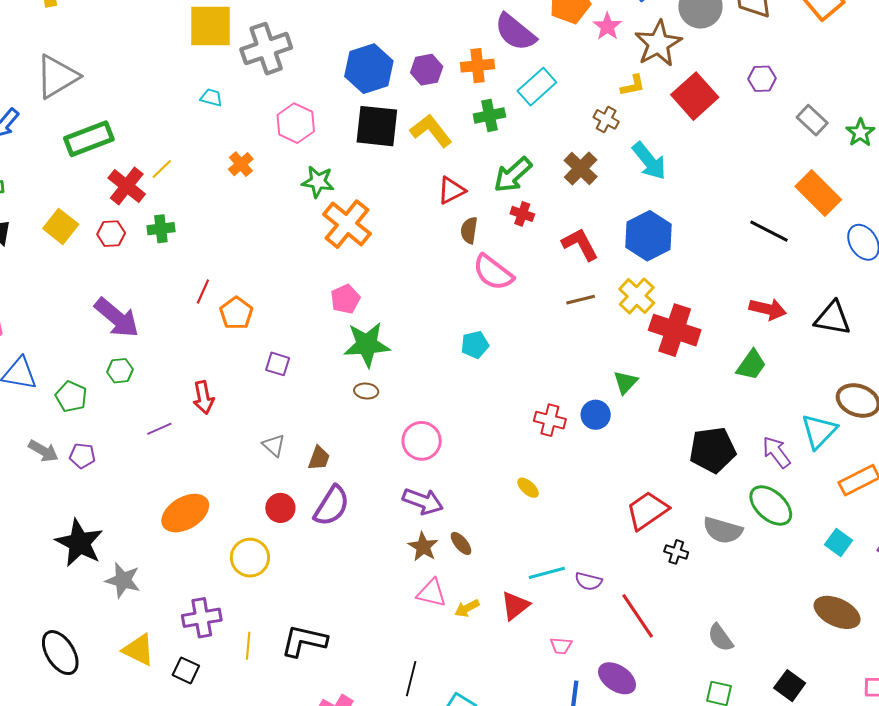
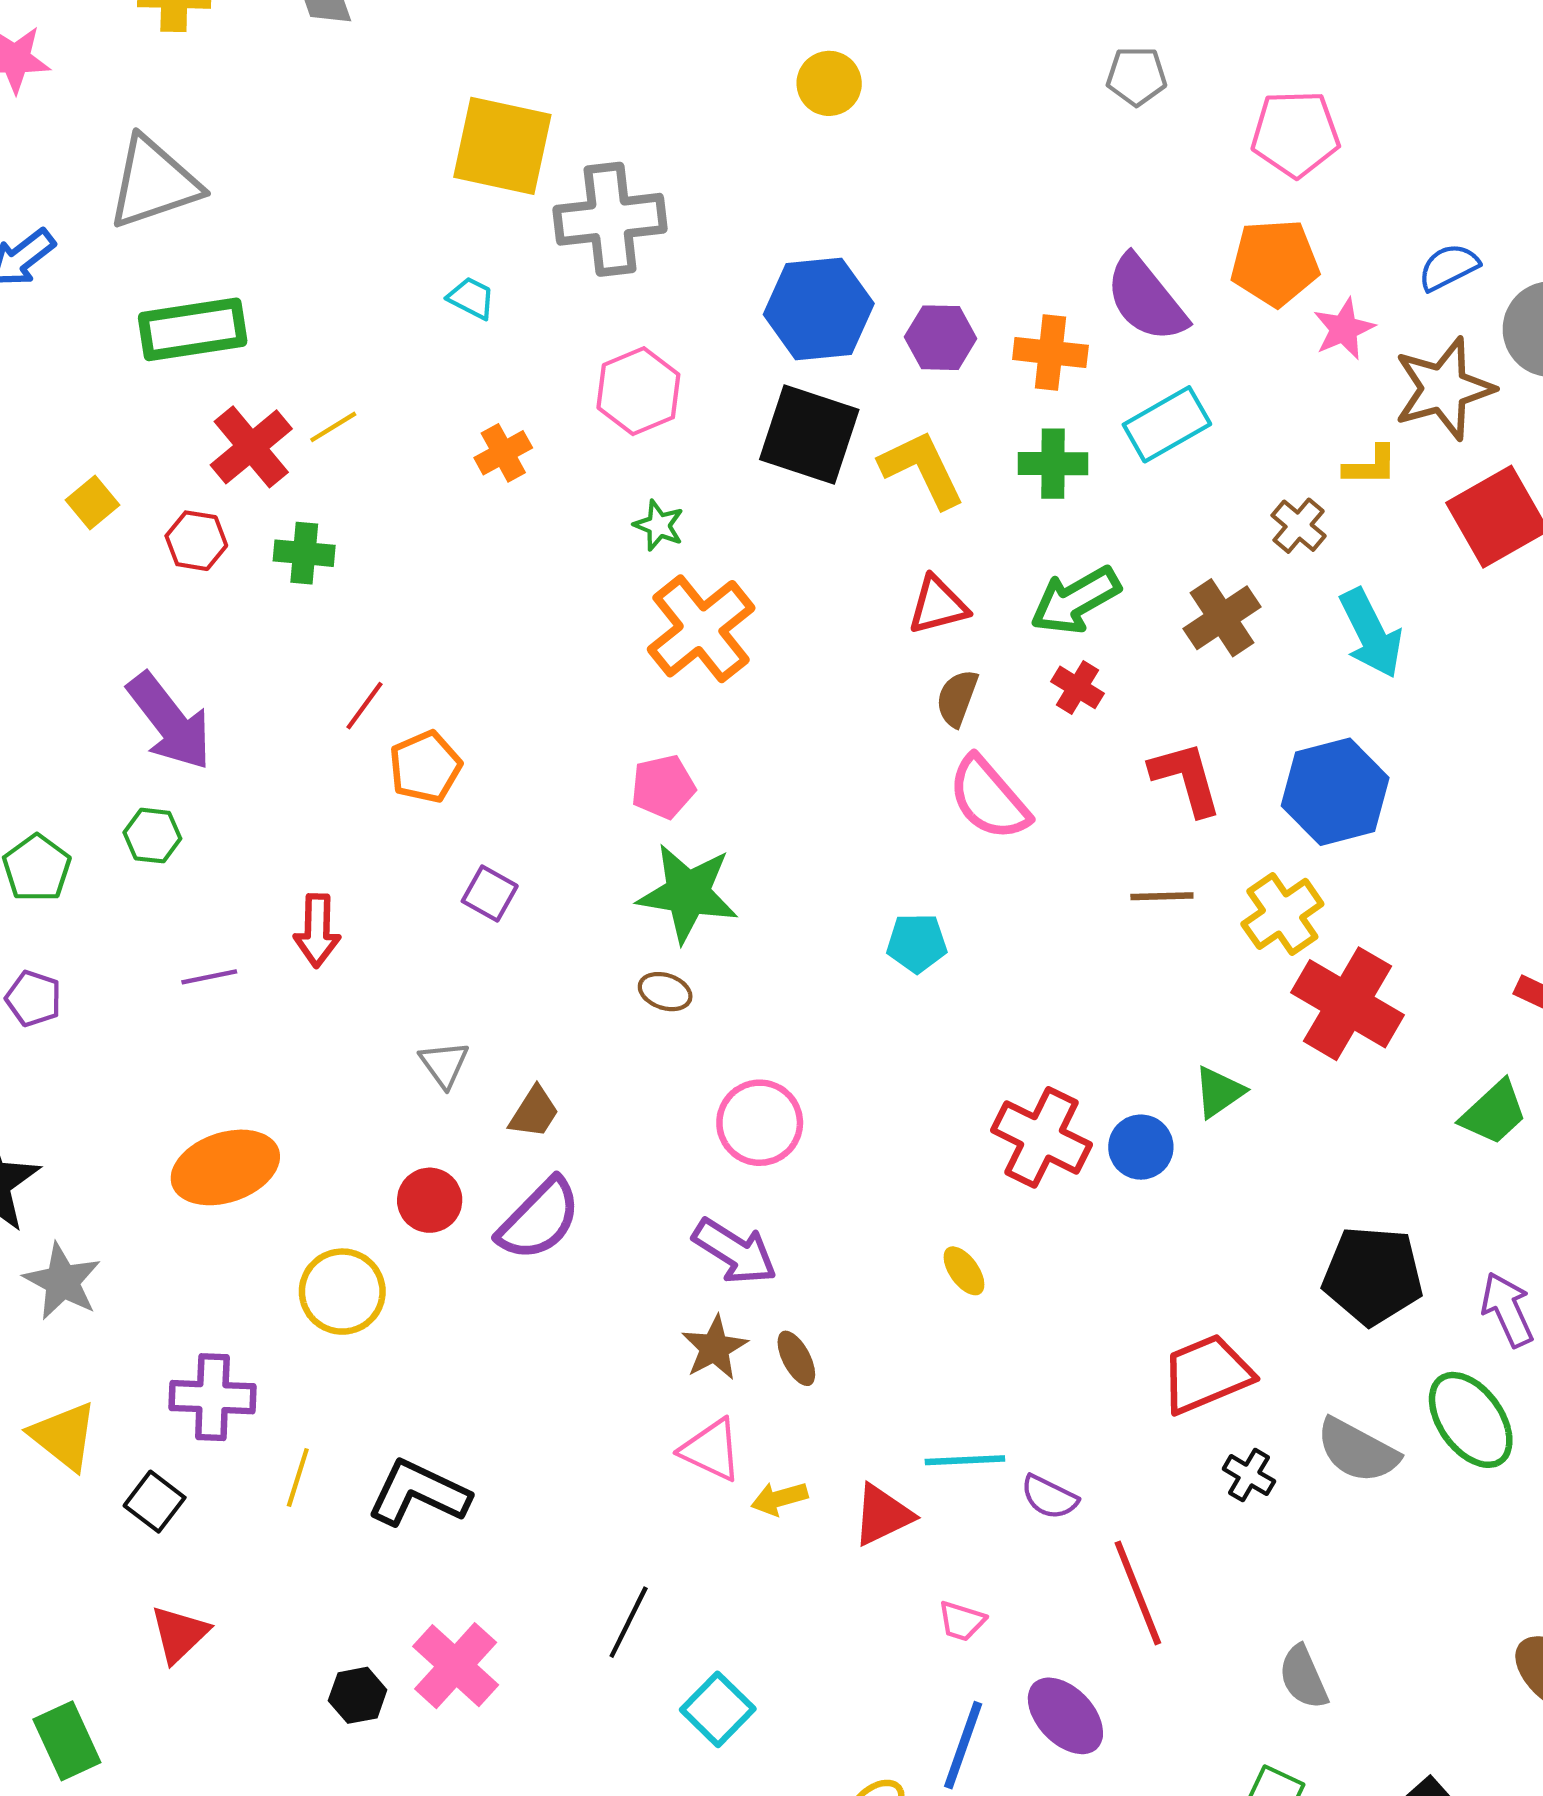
green star: (318, 182) -> (659, 525), size x0.7
yellow square: (61, 226) -> (93, 502), size x0.7
red cross: (550, 420) -> (1041, 1137), size x1.4

